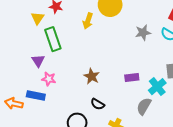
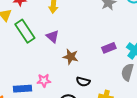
purple triangle: (38, 61) -> (52, 36), moved
pink star: (49, 79) -> (44, 81), moved

